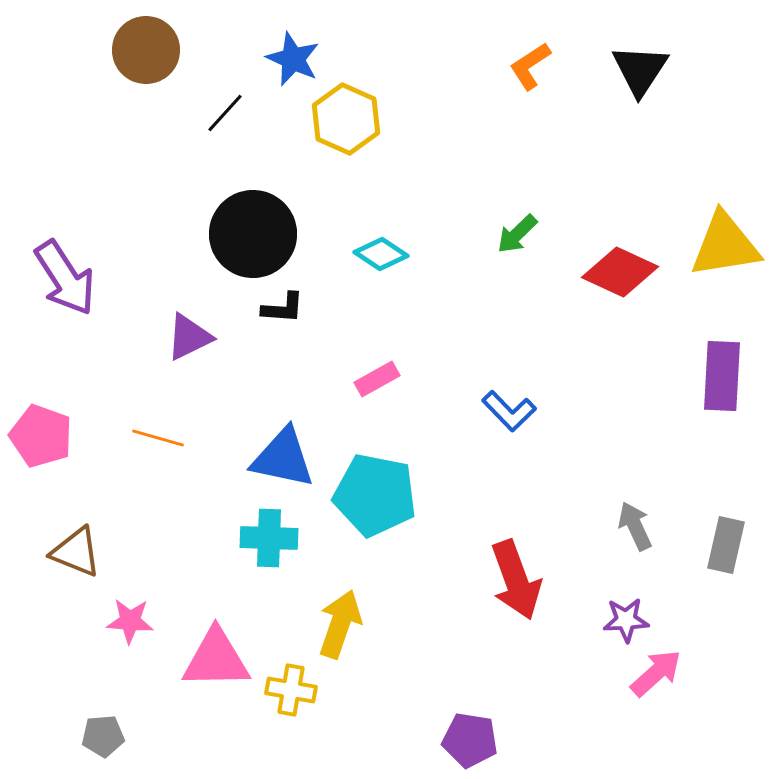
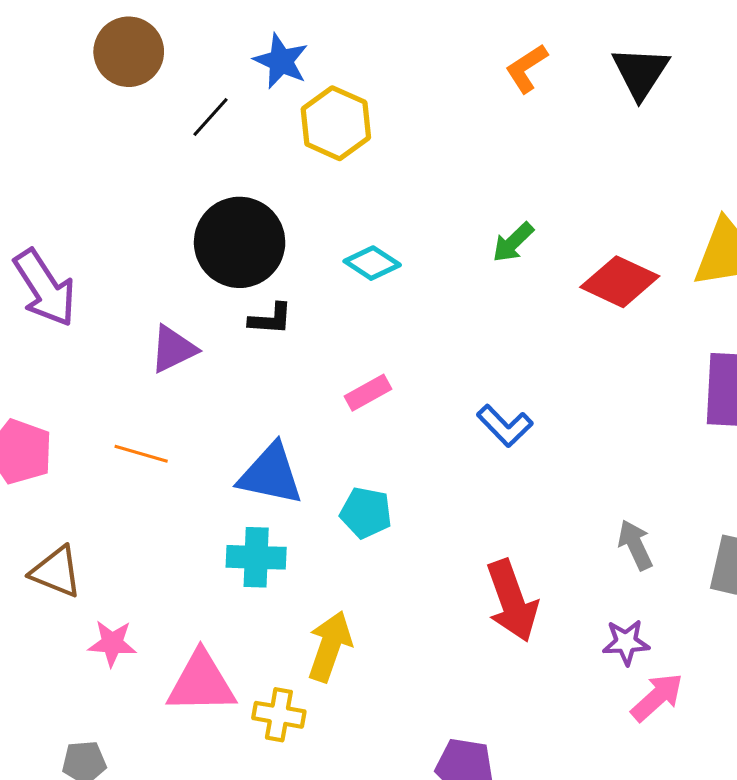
cyan pentagon: (375, 495) -> (366, 513), size x0.6

